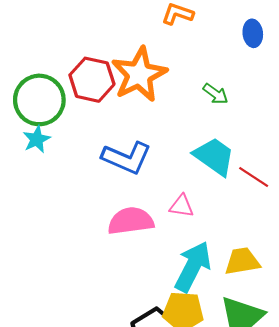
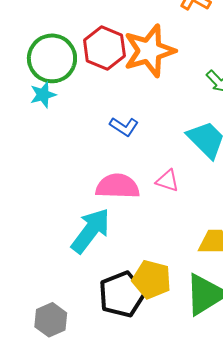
blue L-shape: (127, 158) -> (124, 127), size x0.6
cyan arrow: (193, 267) -> (91, 231), moved

